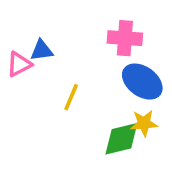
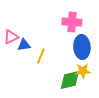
blue triangle: (42, 50) -> (24, 45), moved
blue ellipse: (142, 82) -> (82, 47), turned 50

